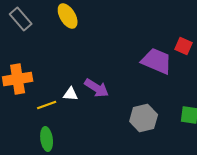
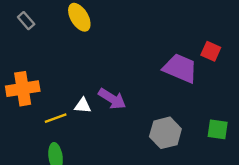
gray rectangle: (21, 19) -> (26, 21), size x0.7

